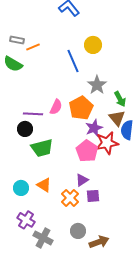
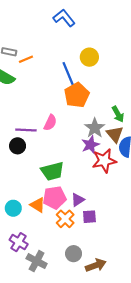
gray star: (97, 85) -> (95, 128), moved
orange pentagon: (81, 108) -> (77, 95), moved
green trapezoid: (42, 148) -> (52, 171), moved
pink pentagon: (87, 151) -> (55, 198), moved, turned 30

